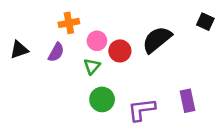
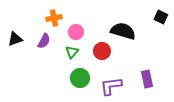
black semicircle: (157, 39) -> (123, 31), turned 55
red circle: (120, 51) -> (102, 51), moved

